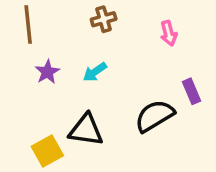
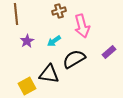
pink arrow: (169, 33) -> (82, 26), moved, size x1.6
purple rectangle: (191, 91) -> (109, 52), turned 72
black semicircle: (155, 116) -> (74, 59), moved

